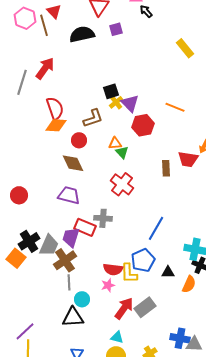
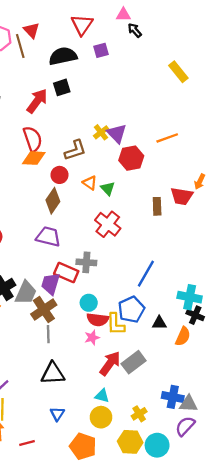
red arrow: (45, 68) -> (37, 101), moved
black square: (111, 91) -> (62, 87), moved
orange line: (175, 107) -> (167, 138), turned -42
orange triangle: (115, 143) -> (90, 183), moved, turned 40
brown diamond: (73, 163) -> (53, 201), turned 60
cyan circle: (82, 299) -> (89, 303), moved

